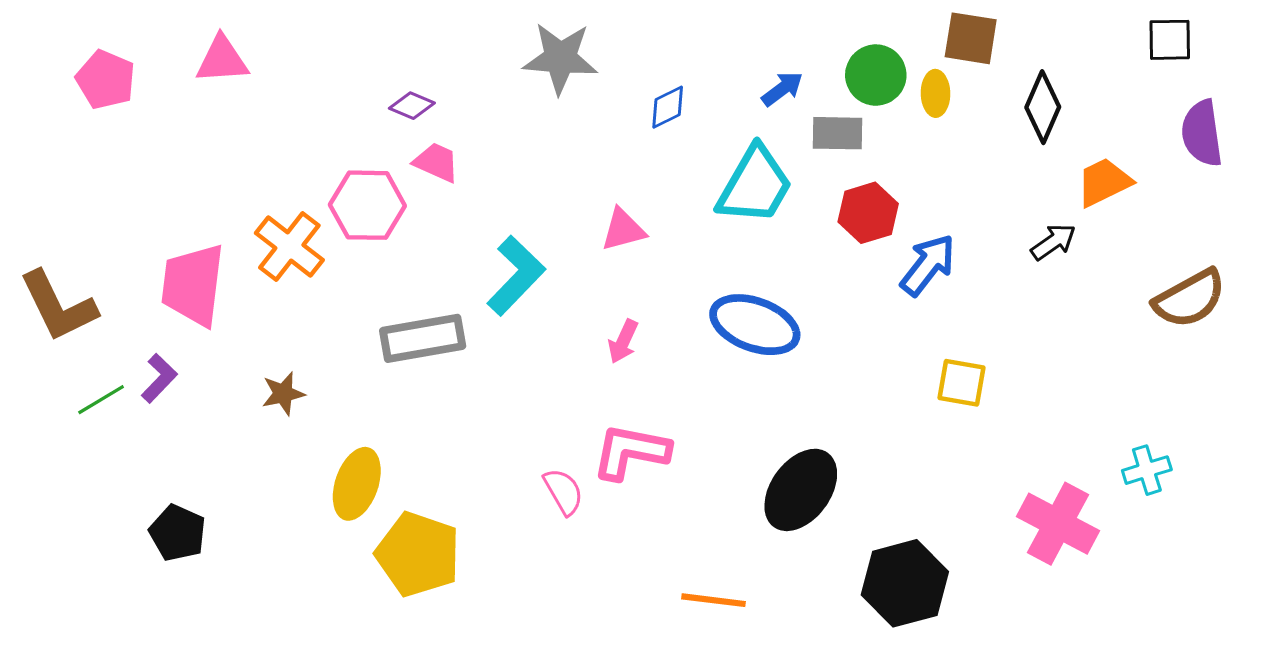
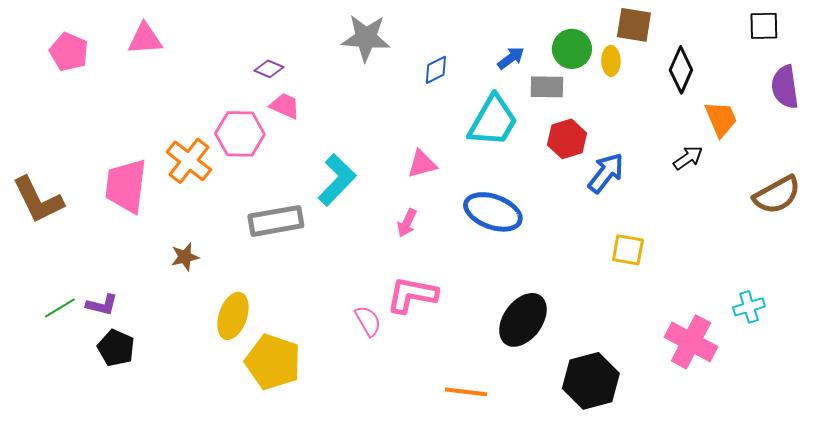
orange trapezoid: (1104, 182) -> (721, 119), turned 93
pink triangle: (623, 230) -> (422, 164), moved
purple L-shape: (159, 378) -> (102, 305), moved, turned 60
green line: (101, 400) -> (60, 308), moved

